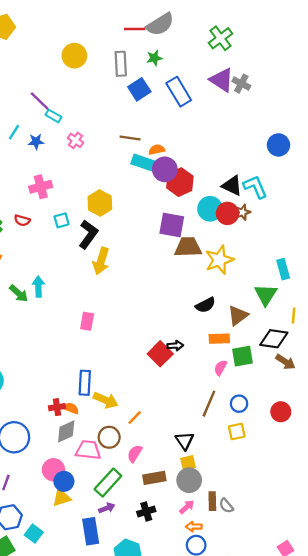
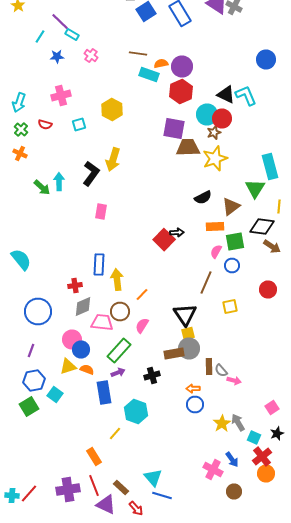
cyan line: (14, 132) -> (40, 36), moved
purple circle: (165, 169) -> (182, 66), moved
brown star: (243, 212) -> (214, 132), moved
black L-shape: (88, 234) -> (91, 174), moved
cyan rectangle: (283, 269) -> (270, 166), size x1.4
yellow arrow: (106, 400) -> (117, 280), turned -120
blue circle: (239, 404) -> (232, 266), moved
orange semicircle: (71, 408) -> (87, 370), moved
black triangle: (185, 441) -> (185, 314), size x1.4
brown rectangle: (154, 478) -> (174, 354), moved
yellow triangle: (62, 498) -> (68, 366), moved
pink arrow: (187, 507) -> (234, 380), moved, turned 56

